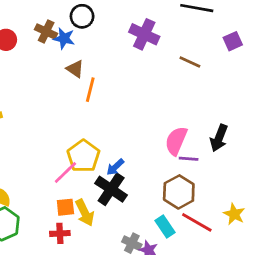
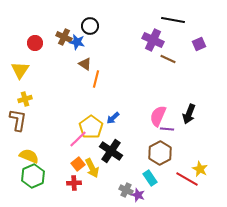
purple cross: (144, 34) -> (153, 40), moved
blue arrow: (115, 167) -> (113, 118), moved
orange square: (65, 207) -> (78, 164), turned -32
red line: (197, 222) -> (187, 179), moved

